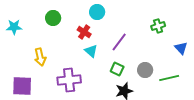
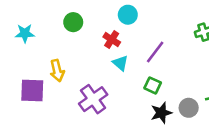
gray circle: (145, 70) -> (189, 108), moved
purple cross: (69, 80) -> (93, 99), turned -30
purple square: (22, 86) -> (32, 90), moved

